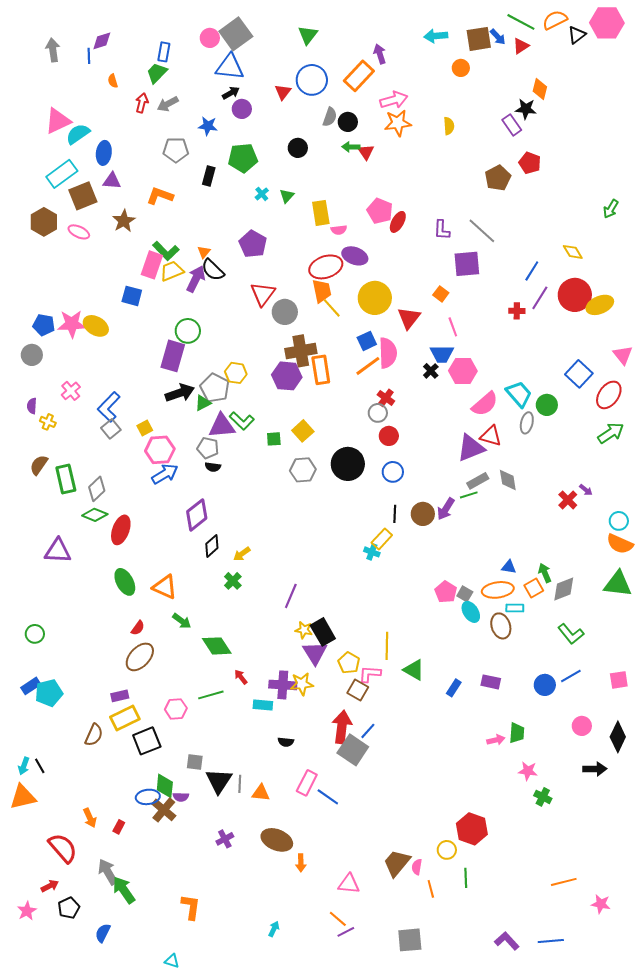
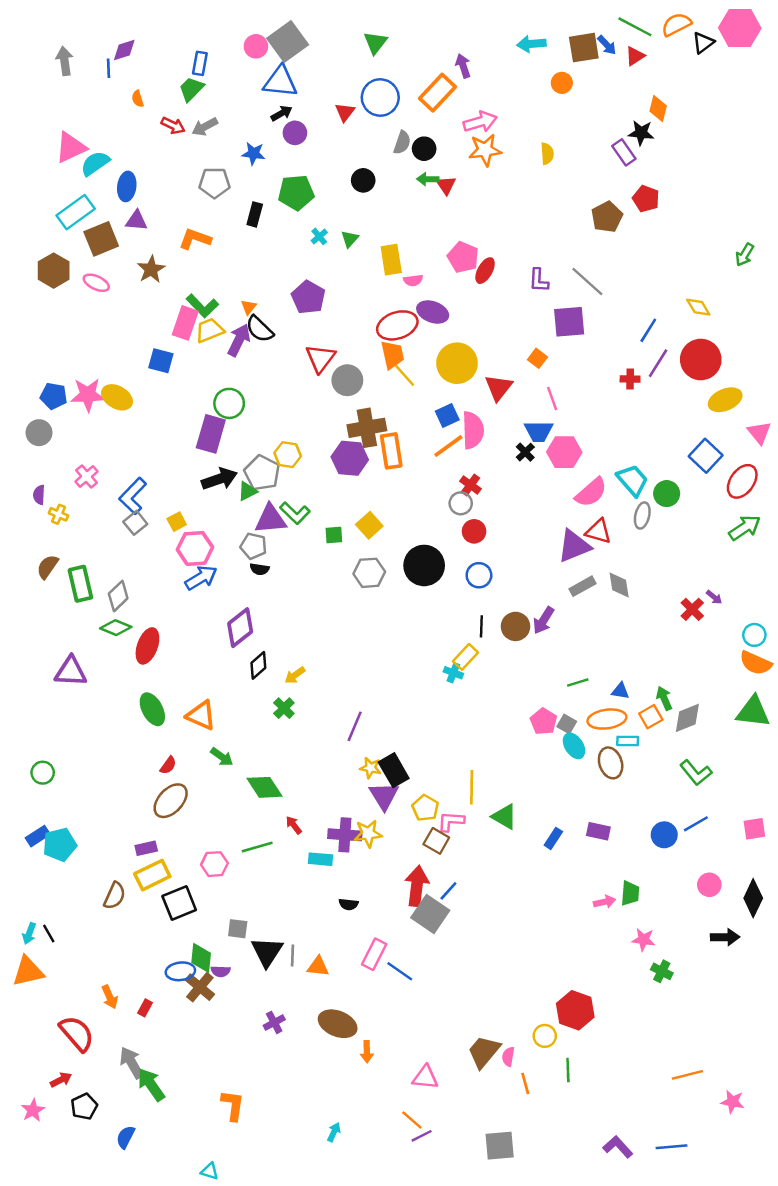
red arrow: (142, 103) -> (173, 126), turned 102
yellow ellipse: (600, 305) -> (725, 400), moved
green line: (469, 495) -> (578, 682), moved

